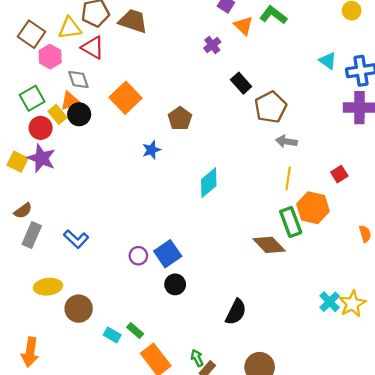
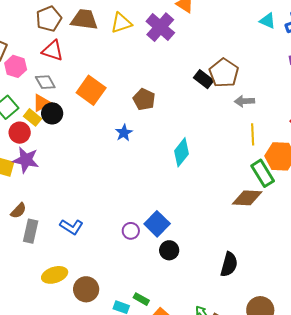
yellow triangle: (70, 28) -> (121, 23), moved
purple cross: (212, 45) -> (160, 27), size x1.8
black rectangle: (241, 83) -> (204, 79), moved
brown diamond: (269, 245) -> (247, 198), turned -32

